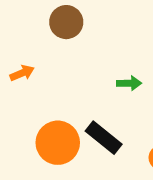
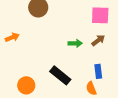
orange circle: (58, 143) -> (26, 85), moved, size x0.7

